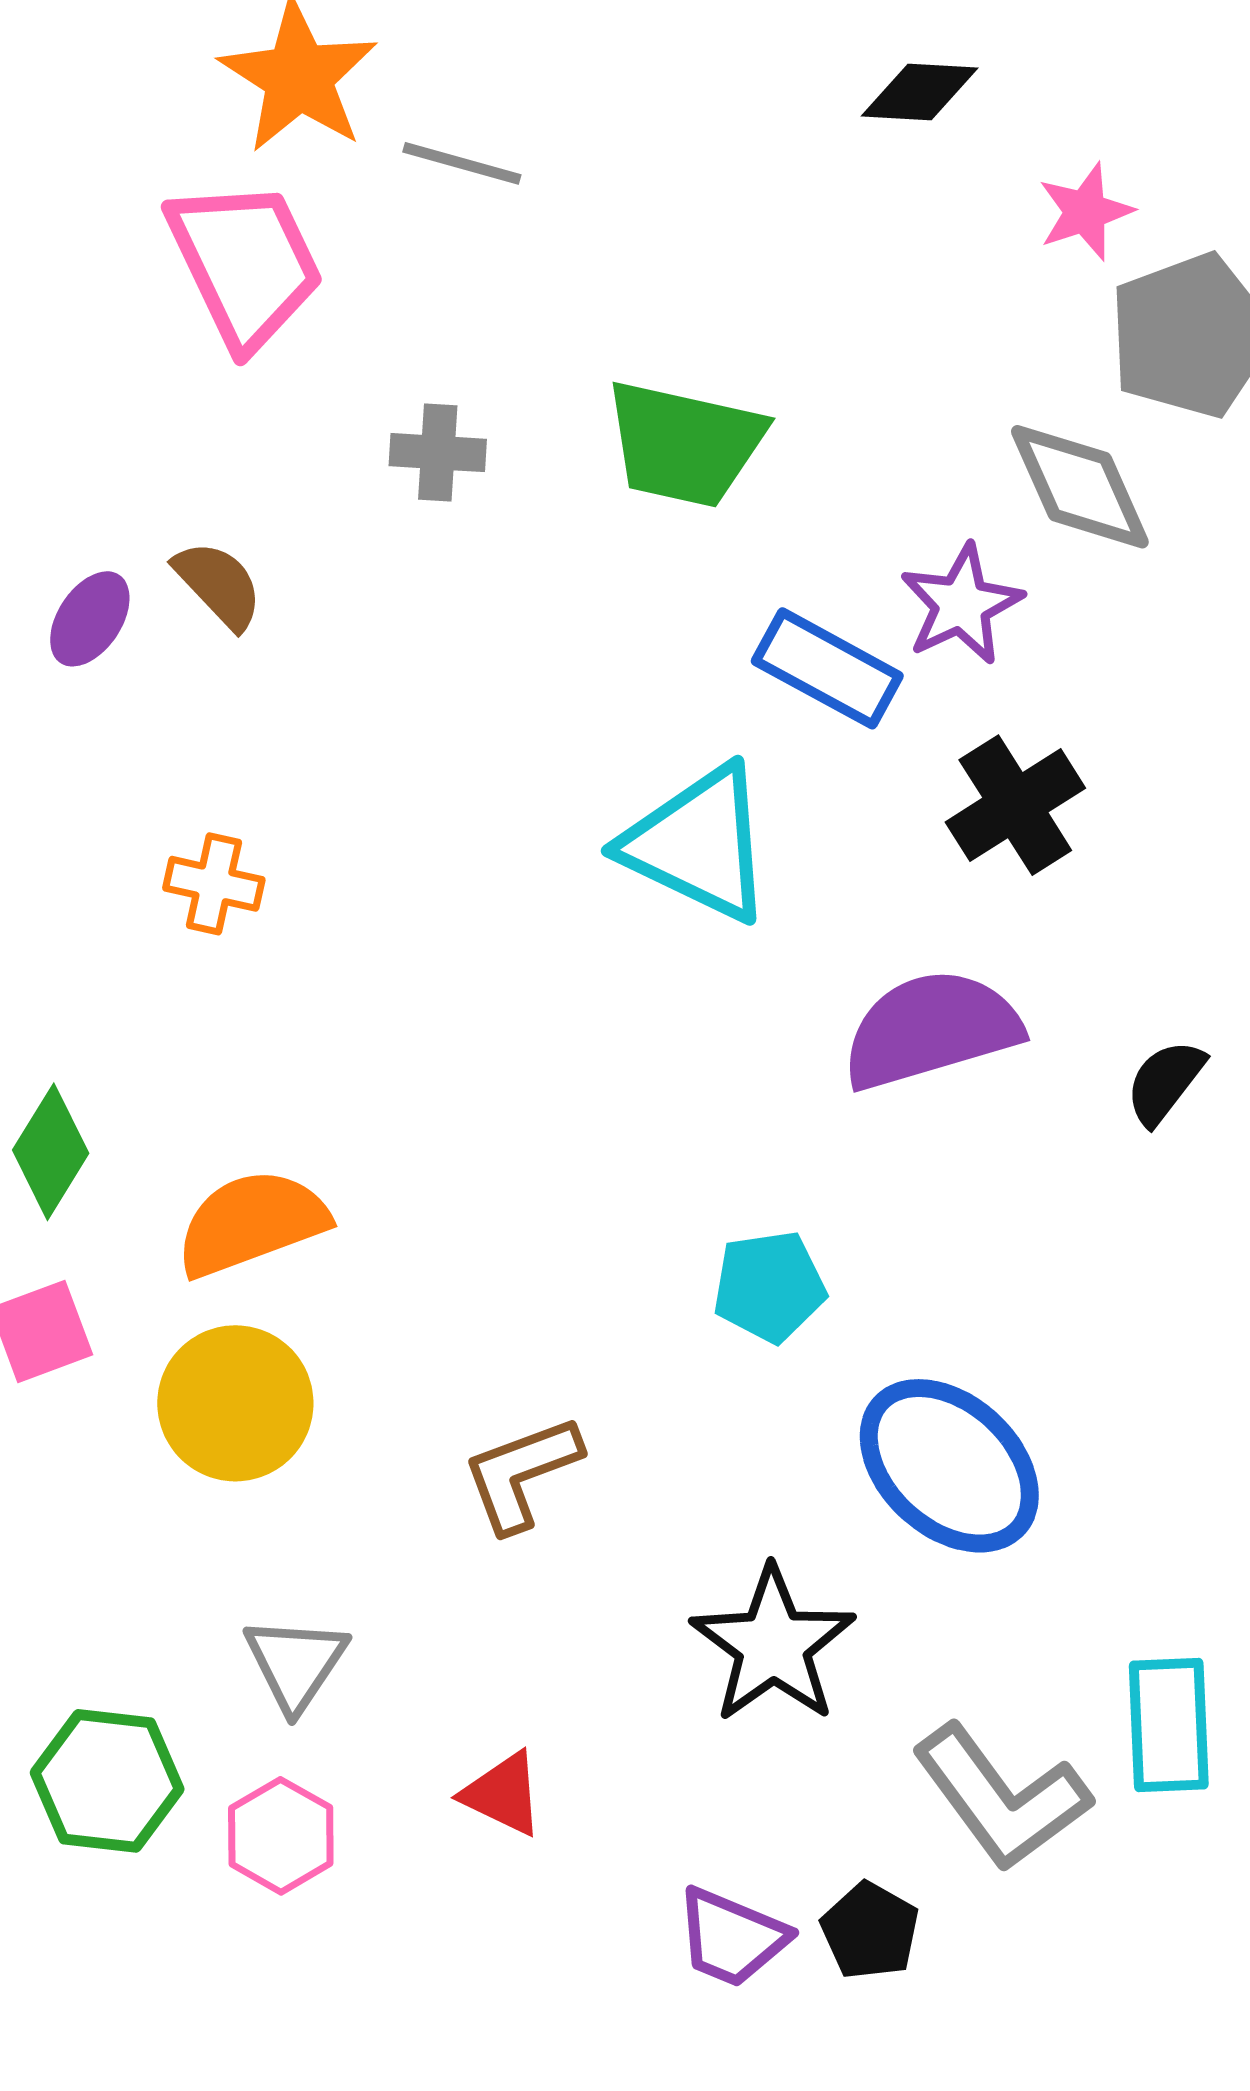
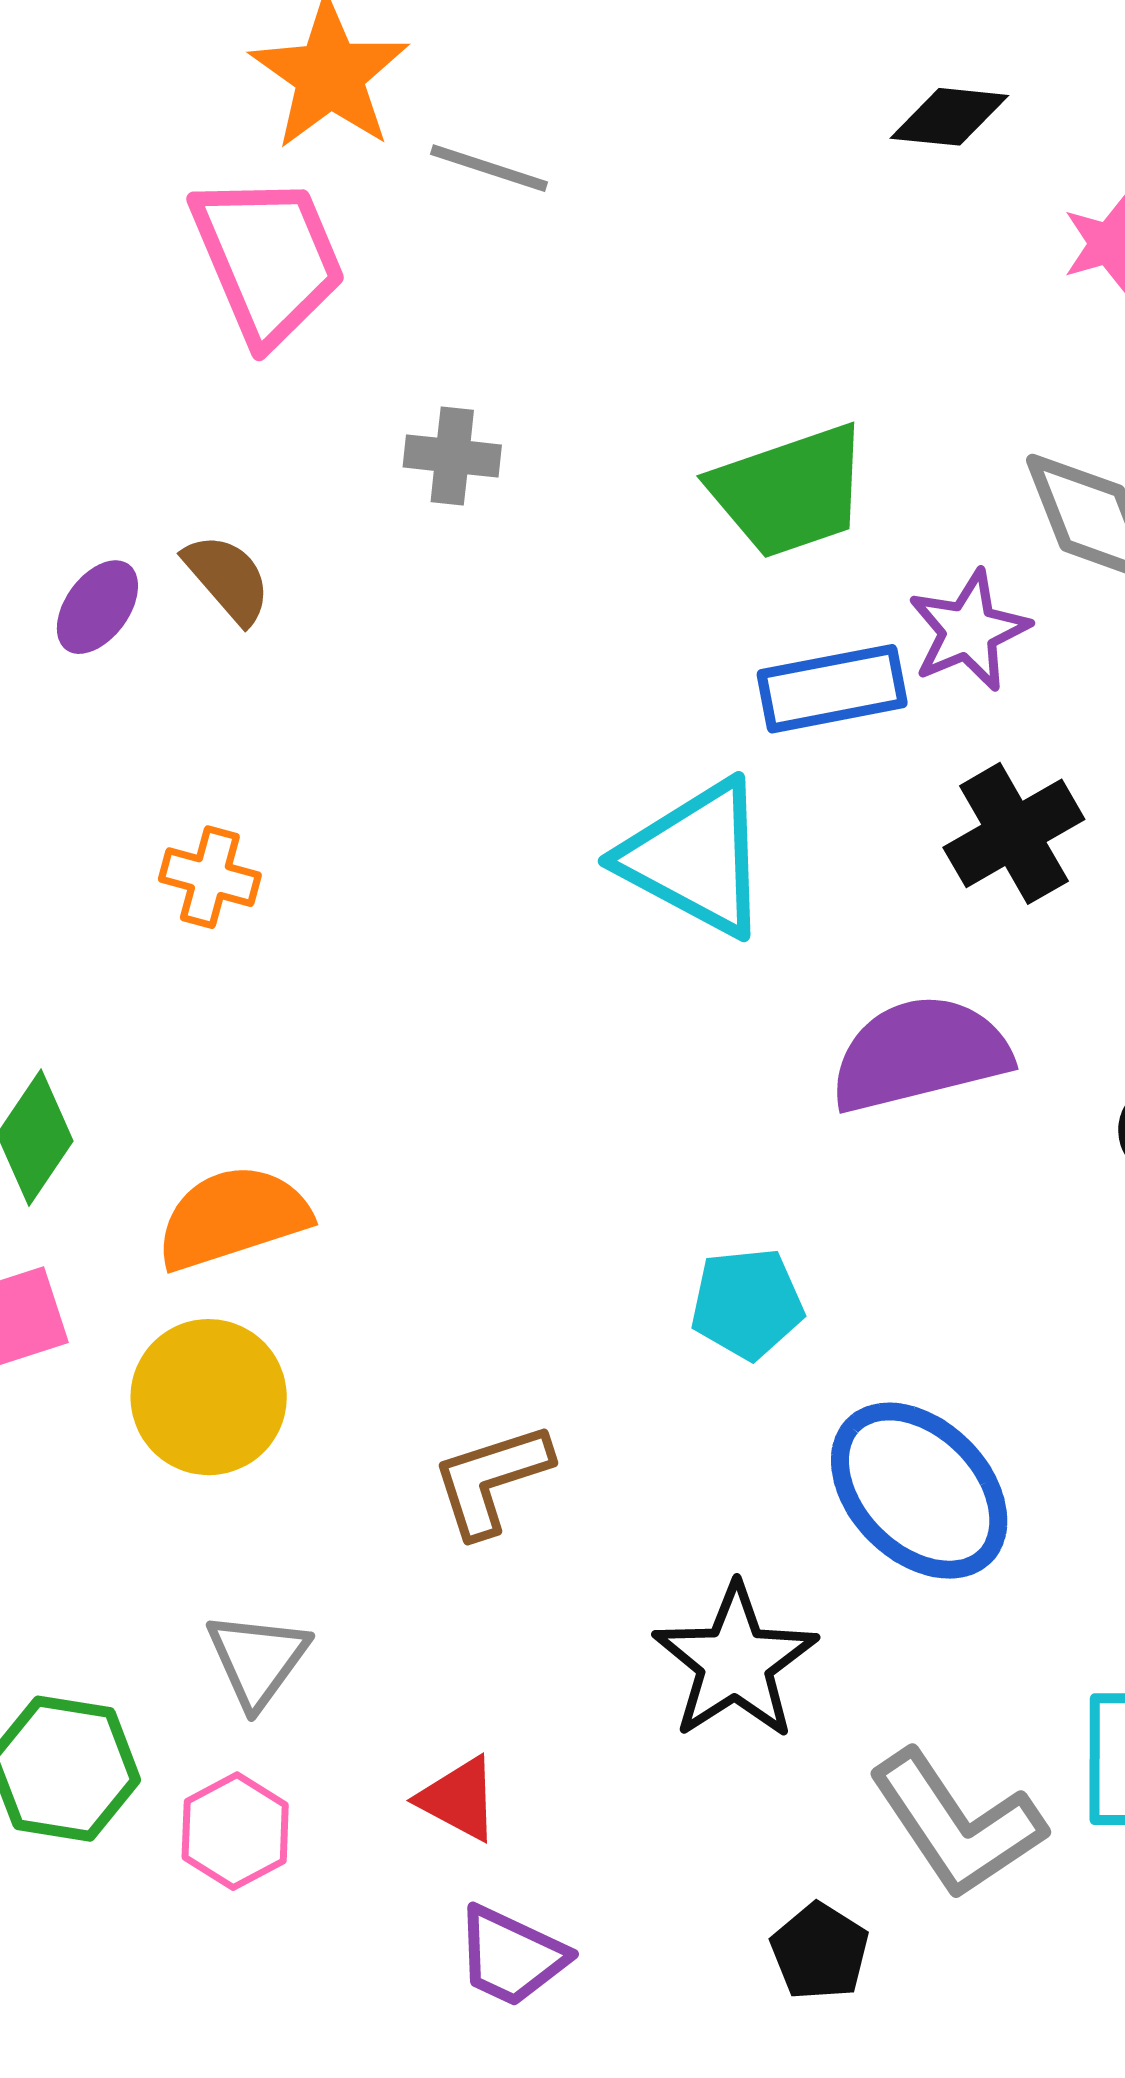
green trapezoid: (684, 444) -> (789, 491), moved, turned -34
blue rectangle: (827, 668) -> (832, 689), turned -42
purple trapezoid: (732, 1937) -> (511, 1956), moved

